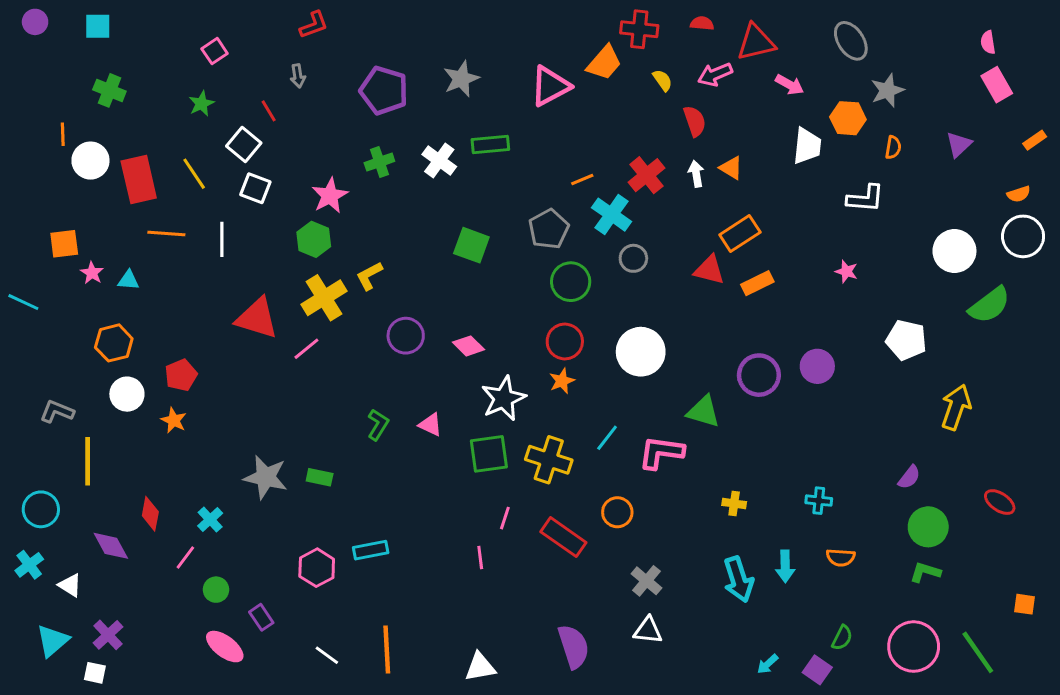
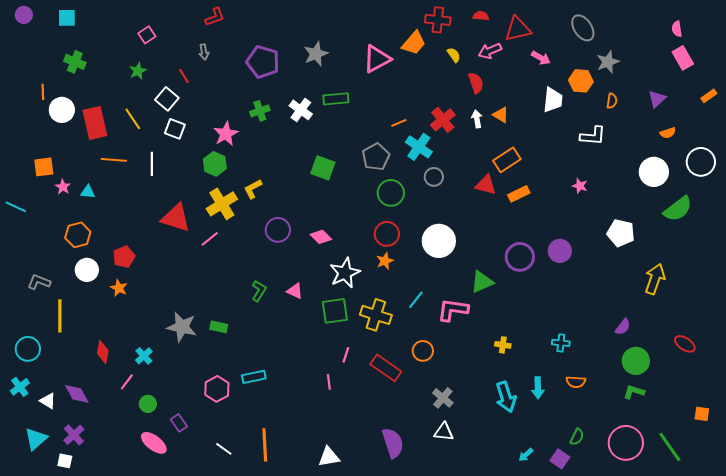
orange semicircle: (1019, 194) -> (668, 133), moved
green triangle: (703, 412) -> (482, 282), turned -40
purple diamond: (111, 546) -> (77, 394), moved

